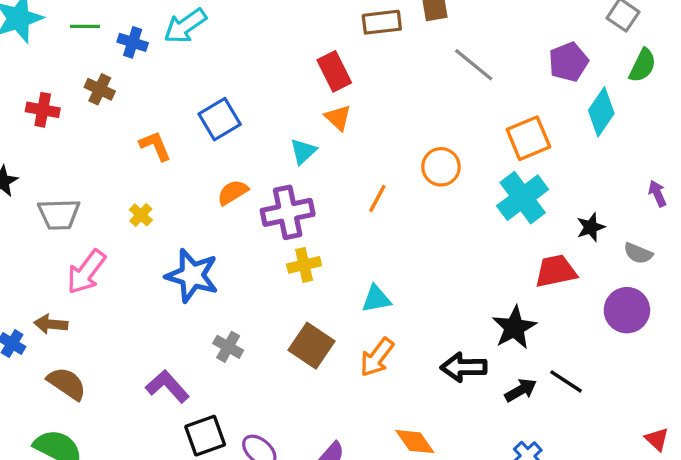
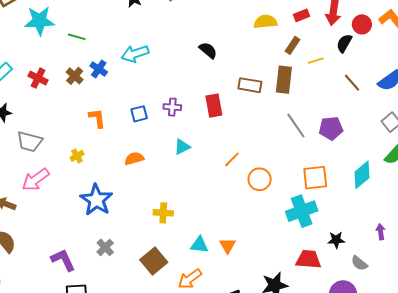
blue cross: (133, 42) -> (99, 69), moved
purple pentagon: (568, 62) -> (331, 128), moved
orange triangle: (338, 118) -> (227, 246), moved
blue square: (220, 119) -> (139, 114), size x0.7
orange line: (377, 198) -> (232, 159), moved
purple cross: (288, 212) -> (172, 107), moved, size x0.6

